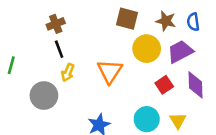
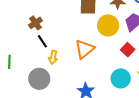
orange triangle: (110, 71) -> (84, 49), turned 30

